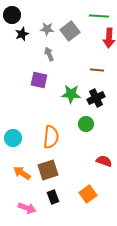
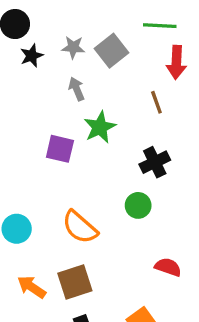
brown line: (97, 70) -> (156, 102), moved, turned 64
purple square: (39, 80) -> (60, 149), moved
green star: (71, 94) -> (100, 127), moved, turned -30
orange semicircle: (51, 137) -> (80, 227), turned 125

